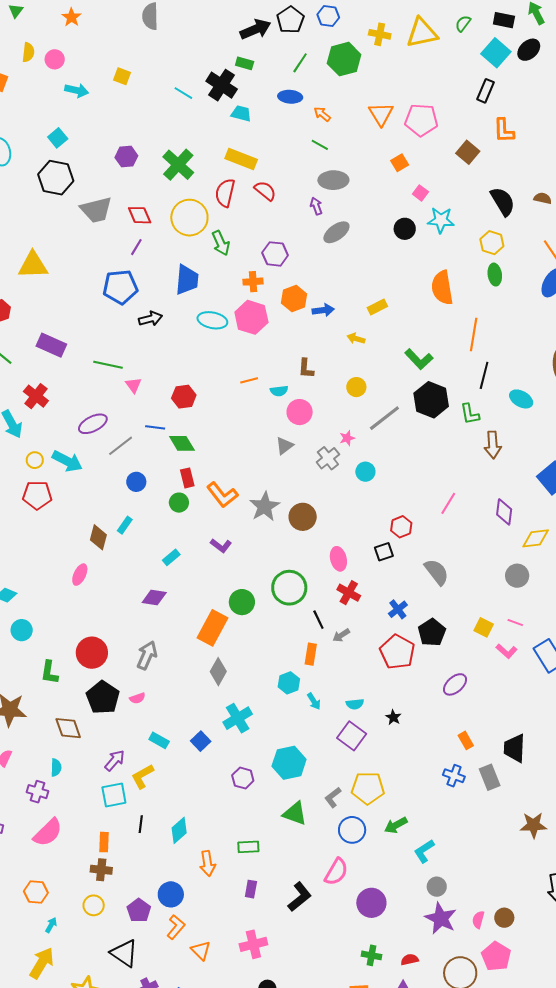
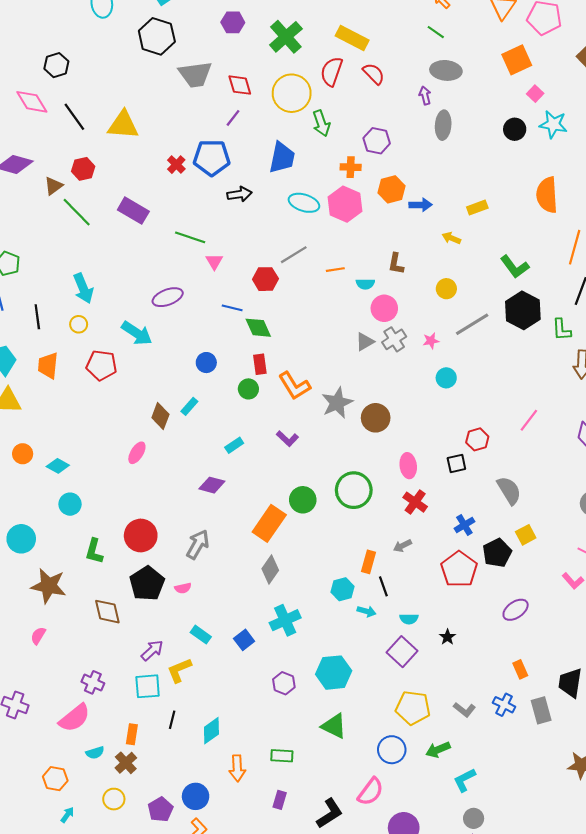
orange square: (400, 163) -> (517, 60), size x1.6
gray ellipse: (336, 232) -> (443, 125), turned -56
red cross: (36, 396) -> (176, 165), moved, size x0.7
gray line: (121, 446) -> (294, 255), moved
gray cross: (328, 458) -> (394, 339), moved
yellow circle: (35, 460) -> (79, 324), moved
black line: (318, 620) -> (383, 586), moved
yellow square: (484, 627) -> (526, 535), moved, turned 30
cyan arrow: (314, 701) -> (367, 611), turned -48
cyan semicircle: (56, 767) -> (95, 753), moved, turned 66
purple cross: (37, 792) -> (93, 682), moved
gray L-shape: (333, 797) -> (464, 710), moved, turned -110
brown cross: (101, 870) -> (126, 763), turned 35

